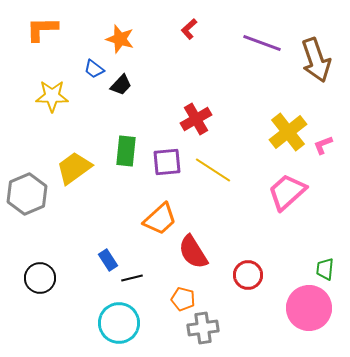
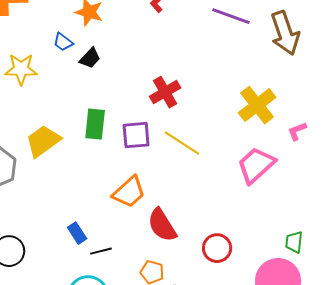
pink L-shape: (323, 145) -> (297, 131), moved

